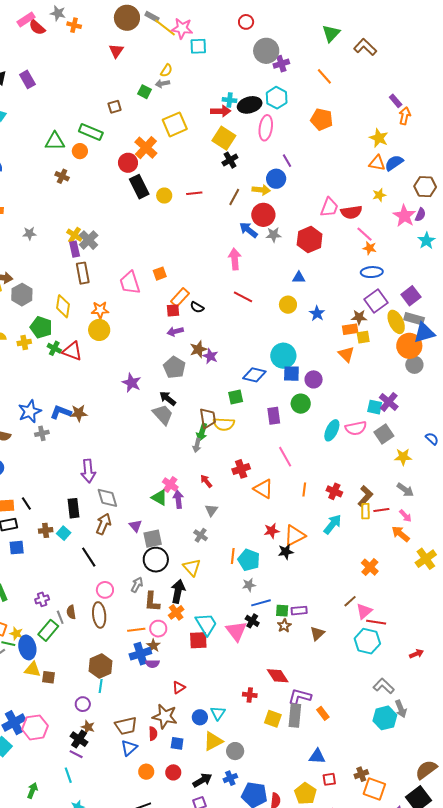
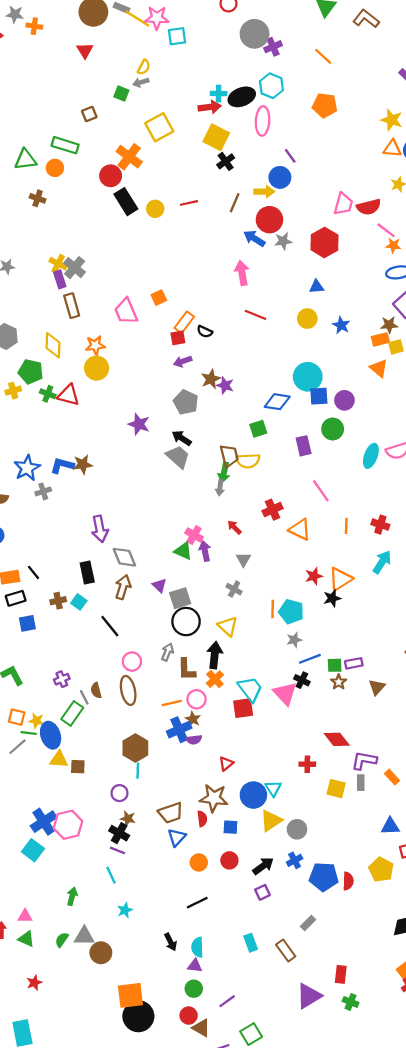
gray rectangle: (295, 716) -> (361, 783), size x0.6
blue circle: (200, 717) -> (253, 795), size x1.5

